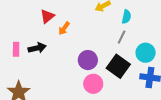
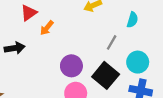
cyan semicircle: (126, 17) -> (132, 20), moved

